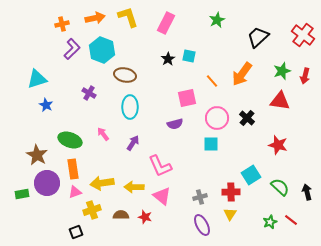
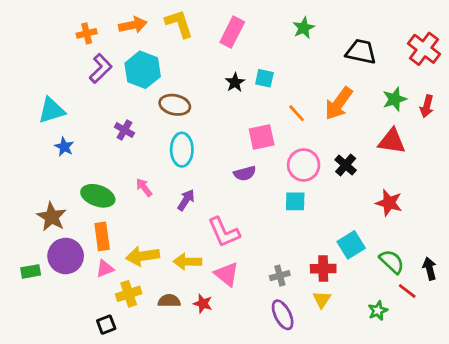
black trapezoid: (258, 37) -> (361, 52), turned 55
red line: (291, 220) -> (407, 291), moved

